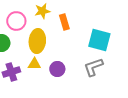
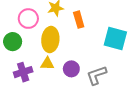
gray L-shape: (93, 67) -> (97, 75), moved

